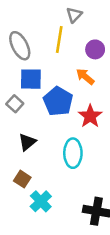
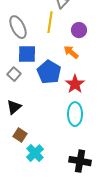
black triangle: (27, 142) -> (14, 107), moved
cyan ellipse: (73, 153) -> (75, 114), moved

